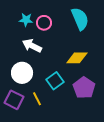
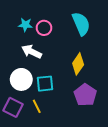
yellow diamond: (77, 58) -> (78, 64), turned -55
cyan square: (55, 81) -> (45, 84), moved, turned 30

